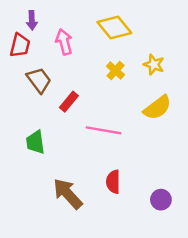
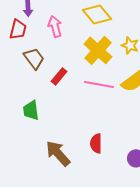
yellow cross: (116, 71) -> (98, 50), size x1.8
pink line: (104, 130) -> (99, 84), moved

